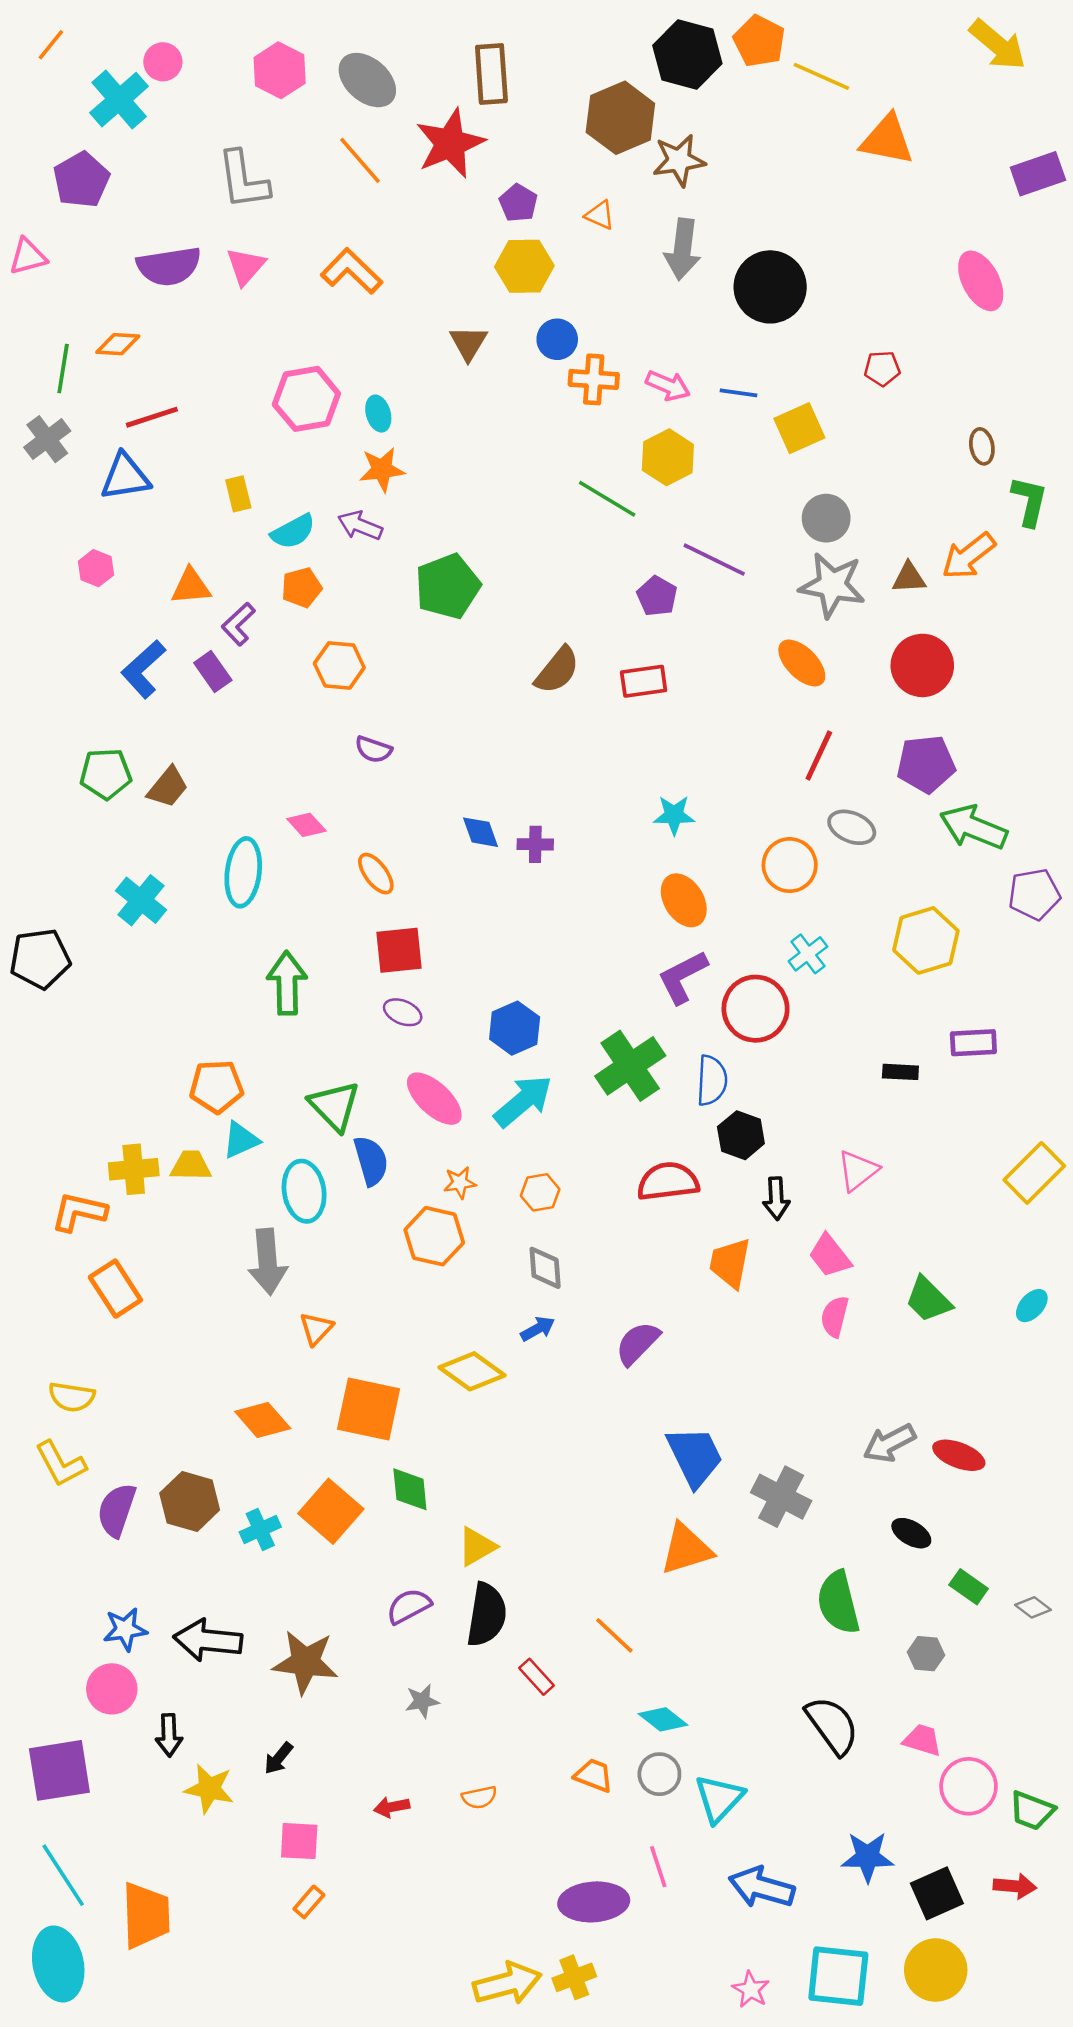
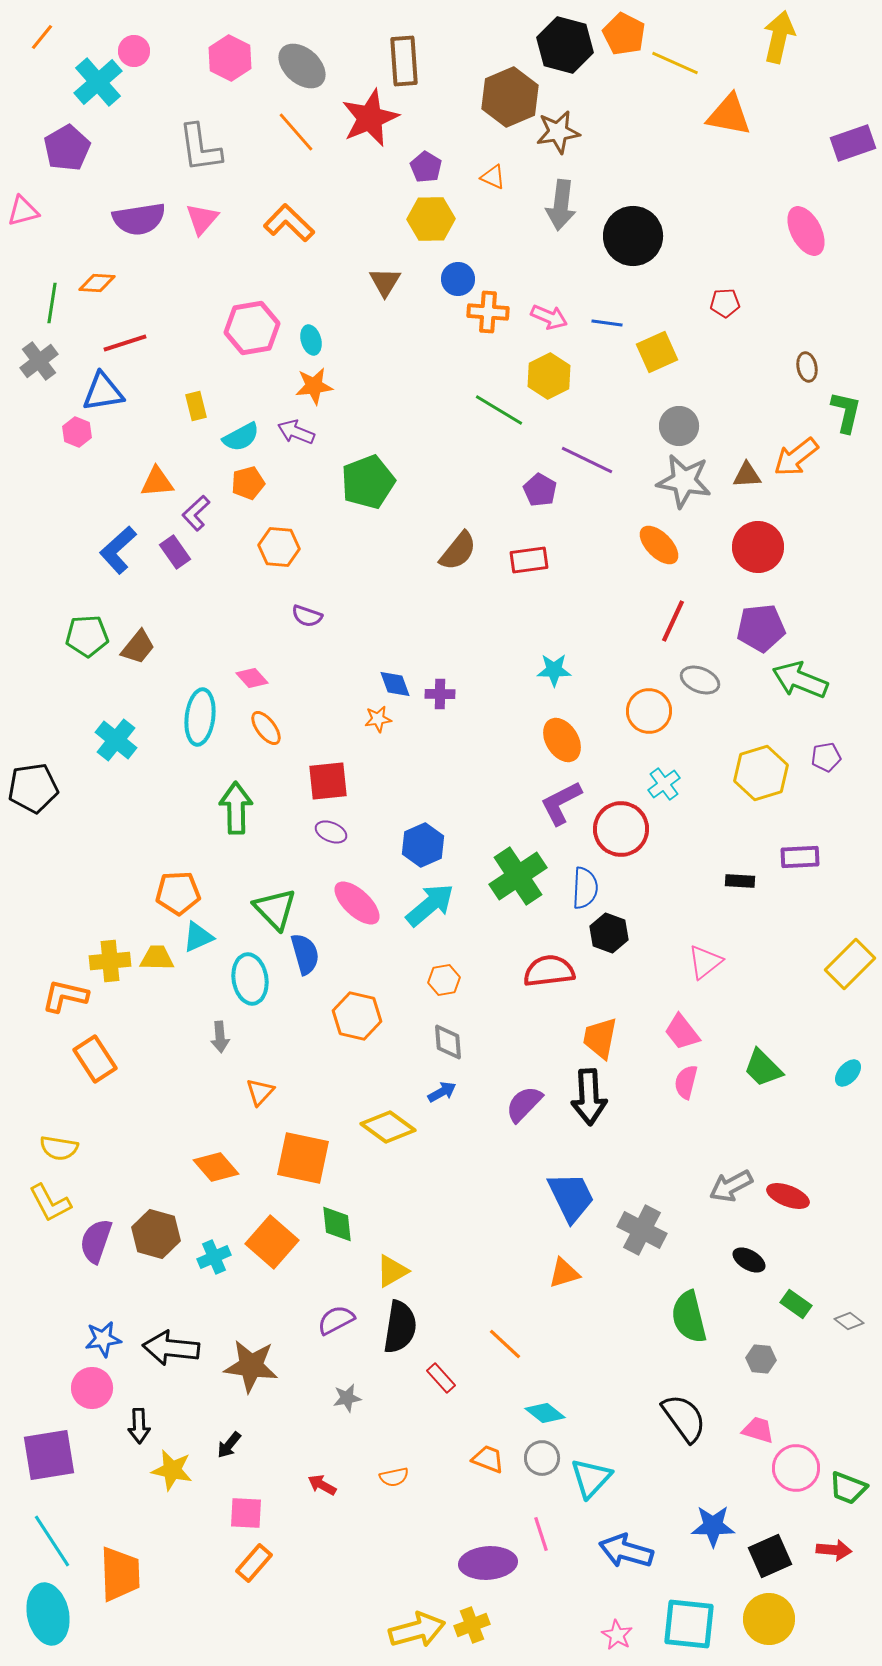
yellow arrow: (998, 45) -> (779, 37), moved, turned -117
pink hexagon: (96, 568) -> (77, 432), moved
orange ellipse: (376, 874) -> (266, 728), moved
purple pentagon: (1034, 894) -> (826, 757), moved, size x0.7
orange star: (460, 1183) -> (378, 719), moved
black arrow: (776, 1198) -> (589, 1097), moved, size x1.6
gray arrow: (268, 1262) -> (220, 1037), size x0.6
orange triangle: (686, 1549) -> (564, 1273), size x0.7
red arrow: (392, 1807) -> (322, 1485), turned 40
orange rectangle: (309, 1902) -> (254, 1563), size x1.4

